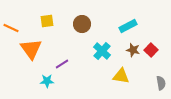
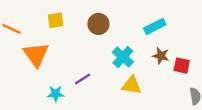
red square: (151, 50) -> (182, 66), moved, turned -32
purple line: (62, 64) -> (83, 79), moved
yellow triangle: (121, 76) -> (132, 85), moved

